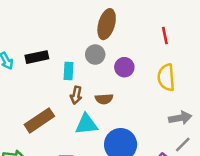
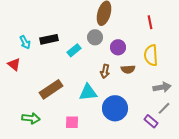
cyan rectangle: (69, 71) -> (74, 50), turned 48
brown arrow: (76, 95) -> (105, 71), moved
brown semicircle: (104, 99) -> (128, 69), moved

